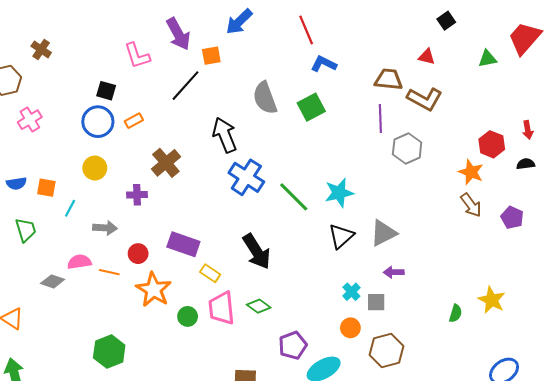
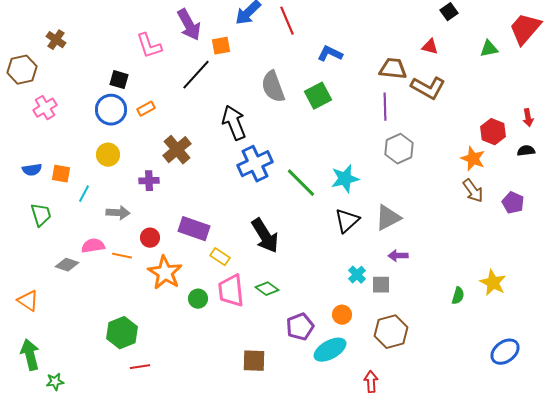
red line: (306, 30) -> (287, 21), moved
gray hexagon: (407, 148) -> (399, 149), moved
blue cross: (246, 177) -> (255, 164), turned 32
orange circle: (350, 328) -> (342, 315), moved

